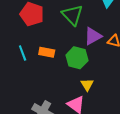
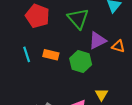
yellow triangle: (87, 85) -> (101, 94), moved

